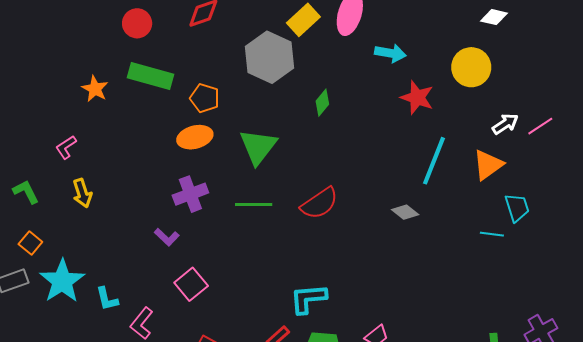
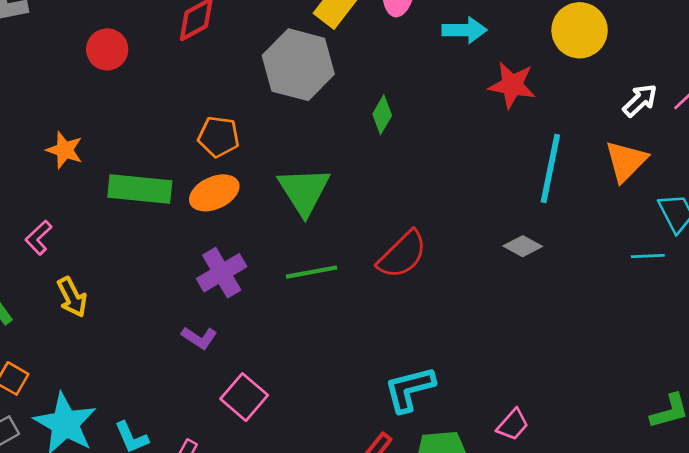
green rectangle: (150, 76) -> (140, 189), moved

